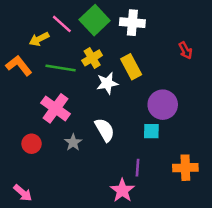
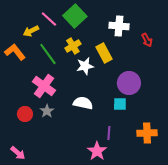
white cross: (132, 23) -> (119, 26), moved
green line: (61, 68) -> (48, 54), turned 45
white semicircle: (105, 130) -> (83, 103), turned -48
gray star: (73, 142) -> (47, 111), moved

